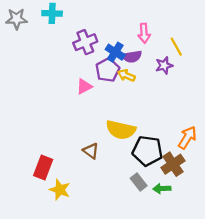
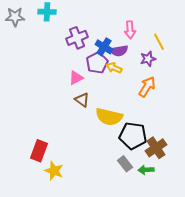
orange arrow: (187, 138) -> (147, 87), moved
brown triangle: (91, 151) -> (82, 100), moved

